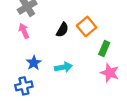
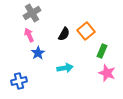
blue star: (34, 63) -> (38, 53), moved
blue cross: (24, 86) -> (19, 81), moved

